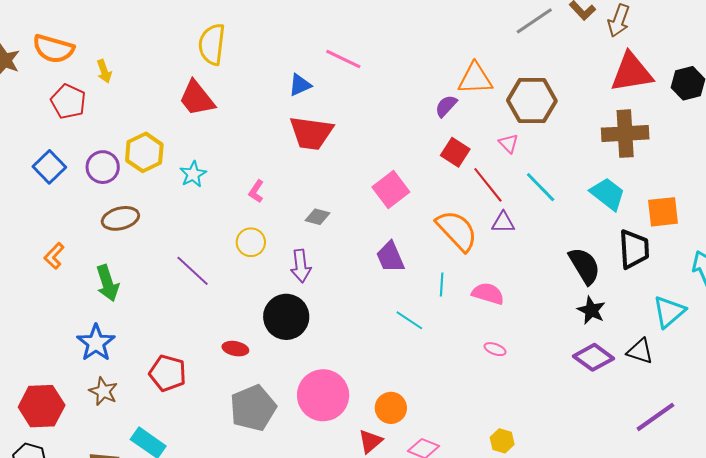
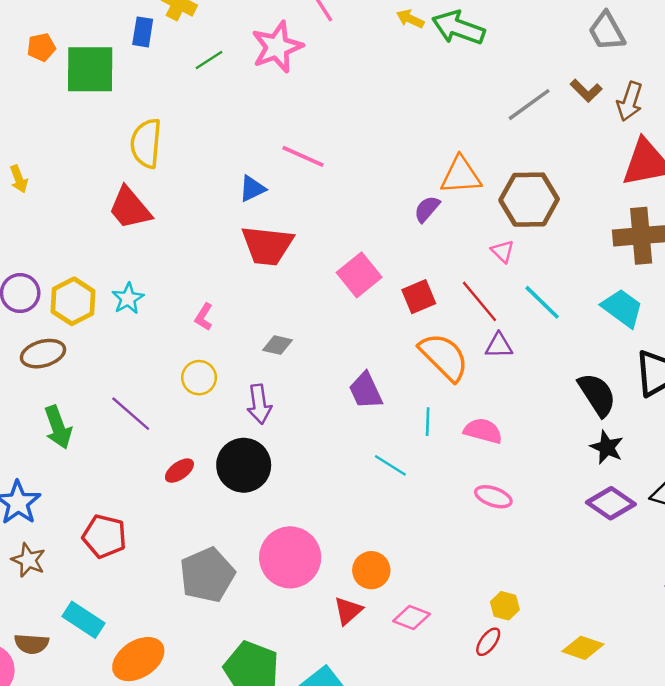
yellow hexagon: (144, 152) -> (73, 301), moved
red square: (455, 152) -> (419, 297), moved, turned 36
pink square: (391, 190) -> (359, 275), moved
green arrow: (107, 283) -> (58, 427), moved
red ellipse: (235, 349) -> (179, 471), moved, turned -45
pink ellipse: (495, 349) -> (493, 497), size x1.4

